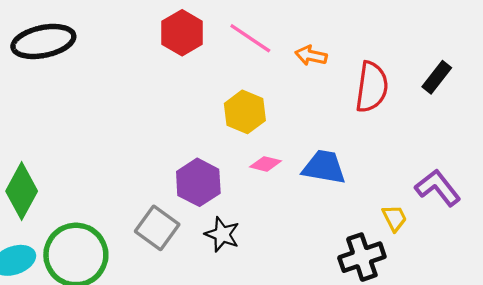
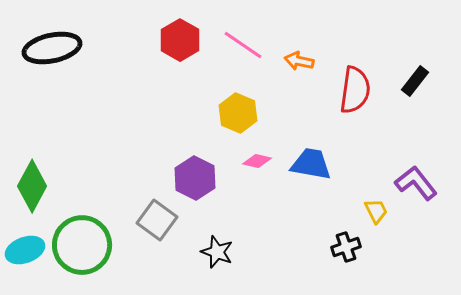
black star: (222, 234) -> (217, 252), moved
black cross: (362, 257) -> (346, 247), size x0.7

